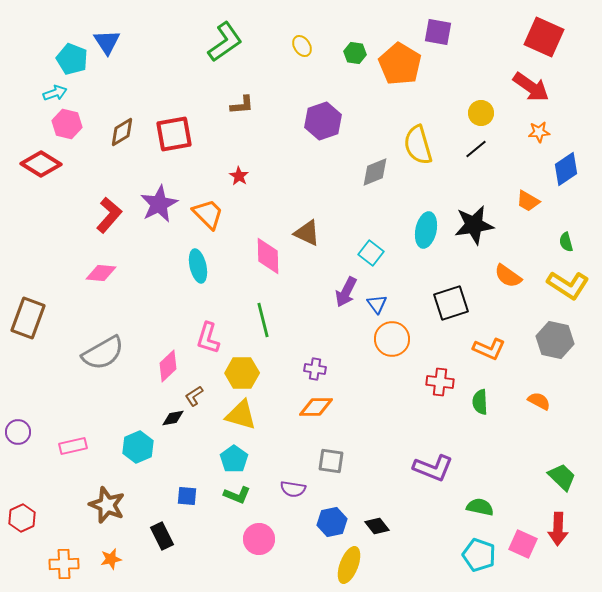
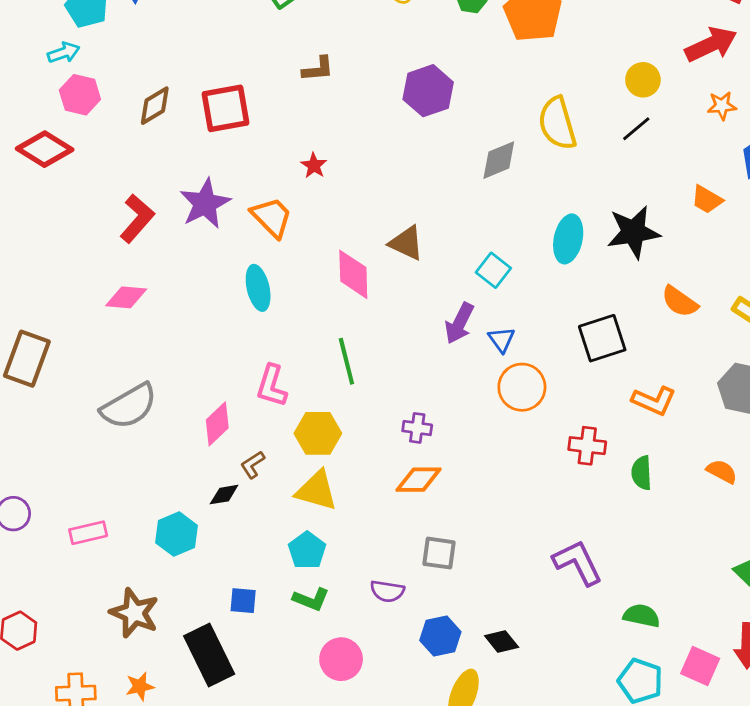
red arrow: (531, 87) -> (711, 44), turned -60
purple L-shape: (433, 468) -> (578, 563), turned -138
black rectangle: (162, 536) -> (209, 655), size x1.6

